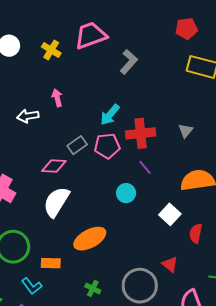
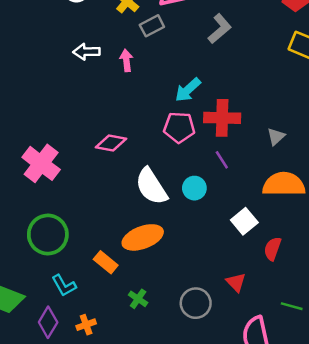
white arrow: (28, 116) -> (86, 52), moved
gray triangle: (186, 131) -> (276, 137), moved
gray rectangle: (77, 145) -> (152, 26), moved
white semicircle: (56, 202) -> (151, 186), moved, turned -72
orange rectangle: (51, 263) -> (106, 262), moved, turned 30
gray circle: (140, 286) -> (196, 303), size x0.7

